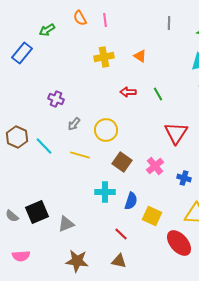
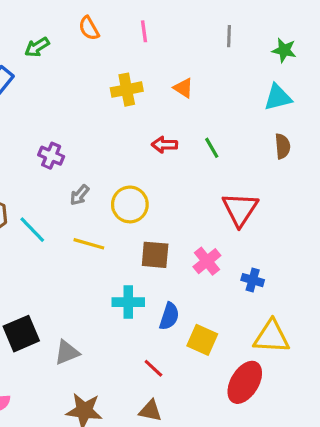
pink line: (105, 20) -> (144, 31), moved
brown square: (122, 162) -> (155, 255), turned -30
red ellipse: (179, 243) -> (245, 382), turned 72

